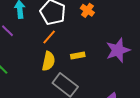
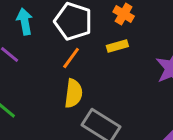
yellow rectangle: (78, 55) -> (117, 46), moved

